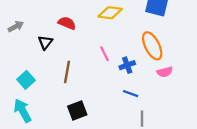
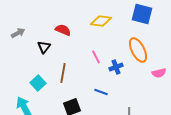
pink semicircle: (165, 72) -> (159, 73), moved
cyan square: (26, 80) -> (38, 83), moved
blue line: (131, 94) -> (101, 92), moved

